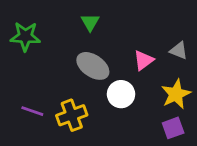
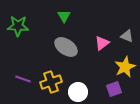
white circle: (121, 94) -> (78, 92), moved
purple square: (173, 128) -> (114, 89), moved

